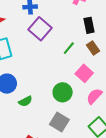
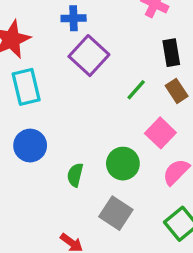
green semicircle: (25, 101) -> (75, 175), moved, turned 128

